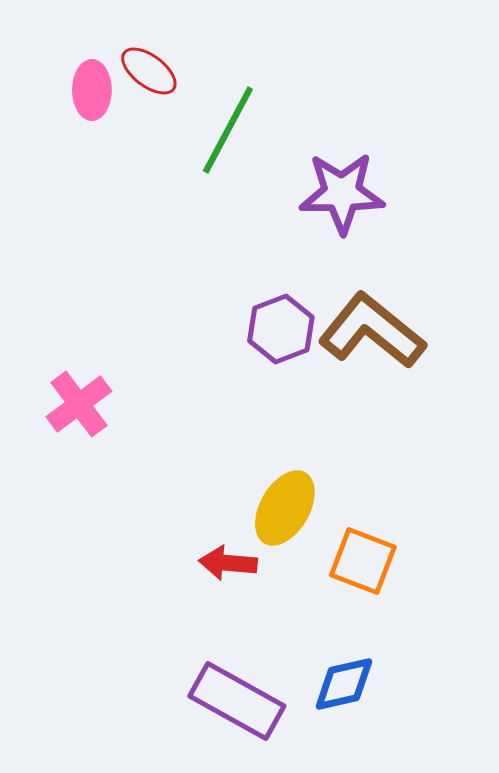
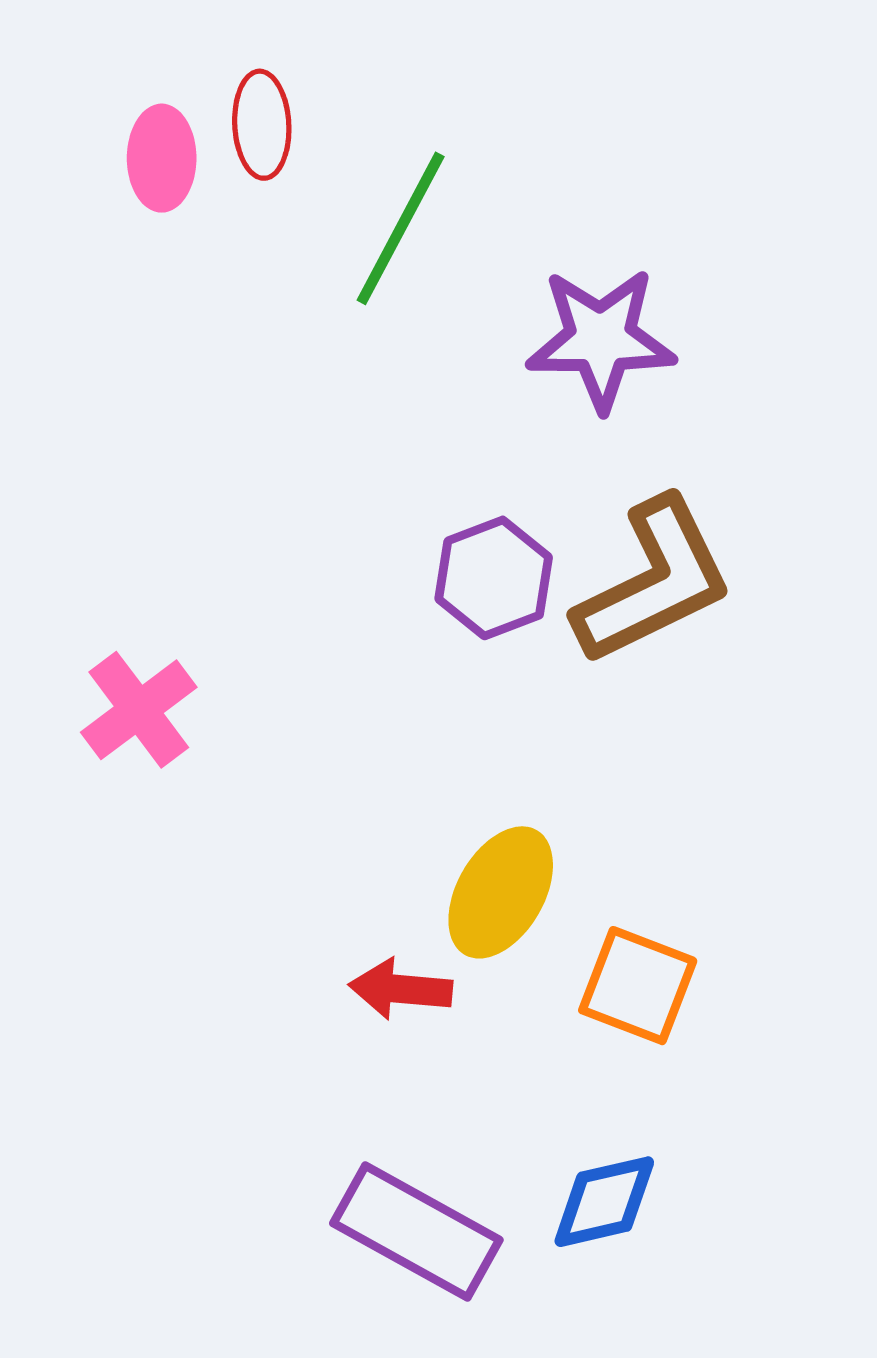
red ellipse: (149, 71) -> (262, 125), turned 50
brown L-shape: (372, 331) -> (654, 581), turned 115

